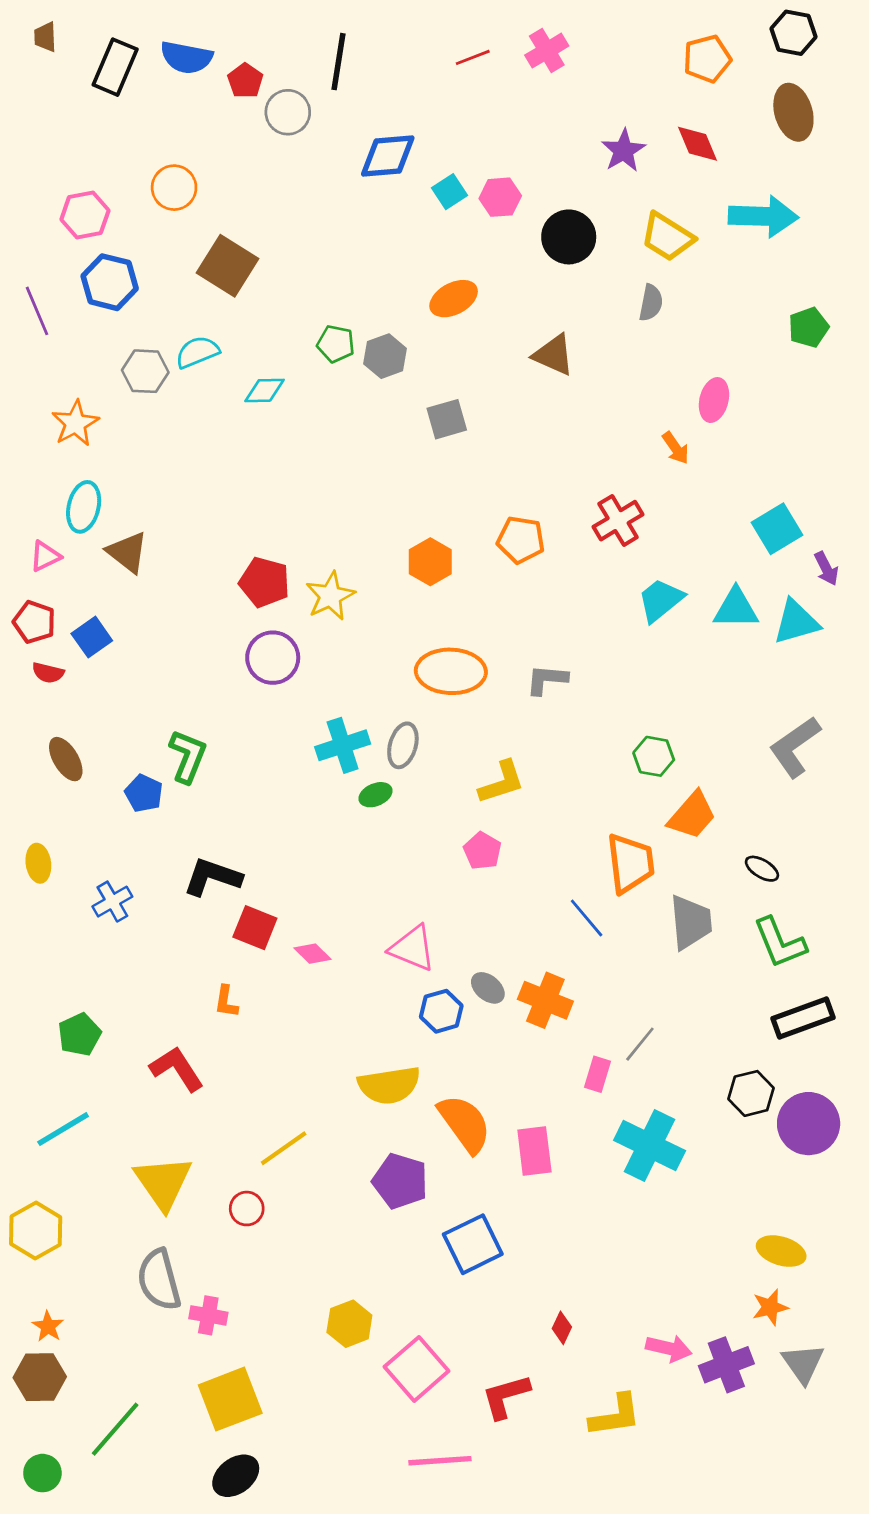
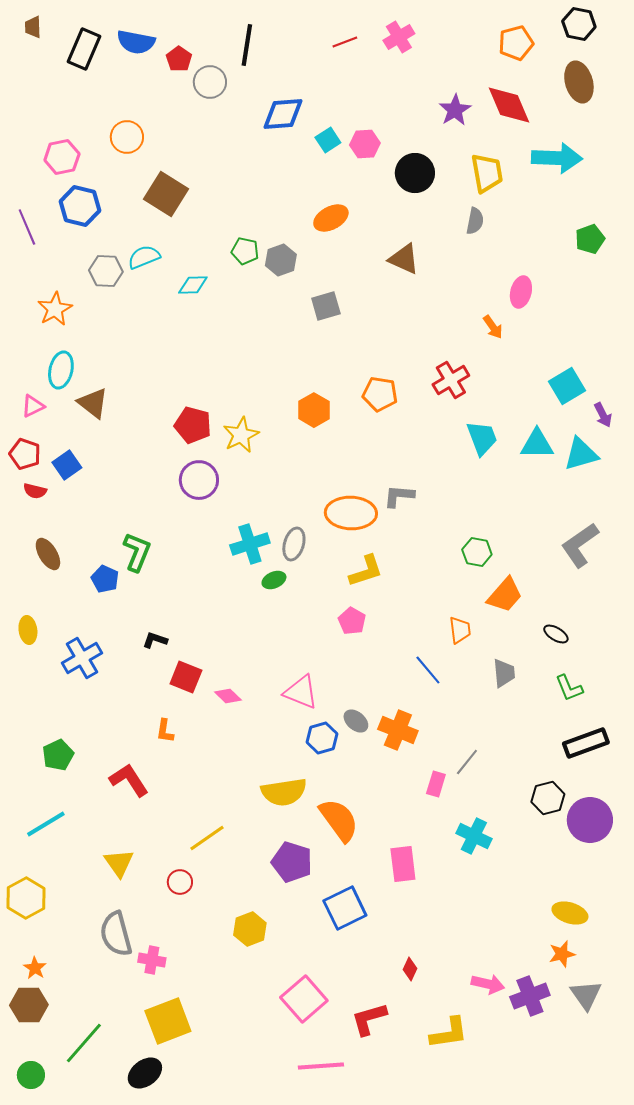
red diamond: (698, 144) -> (509, 105), size x1.4
yellow trapezoid: (667, 237) -> (487, 173), turned -132
cyan trapezoid: (661, 600) -> (482, 438), turned 108
orange ellipse: (451, 671) -> (351, 513), moved
orange trapezoid: (630, 863) -> (460, 630), size x0.6
black L-shape: (212, 877) -> (155, 640), size x0.6
blue cross: (112, 902) -> (82, 658), size x1.4
gray trapezoid: (691, 922) -> (504, 673), size x0.7
green L-shape: (780, 943) -> (569, 688), size x0.7
cyan cross: (650, 1146) -> (474, 836), size x0.7
pink rectangle: (534, 1151) -> (403, 864), moved
yellow triangle: (163, 1183) -> (119, 863), size x0.7
yellow hexagon: (349, 1324) -> (250, 929), moved
black ellipse: (236, 1476) -> (145, 1073), moved

